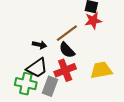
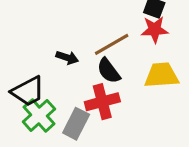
black trapezoid: (37, 68) -> (28, 91), moved
yellow trapezoid: (101, 70) -> (162, 75), moved
green cross: (26, 84) -> (39, 115), turned 30

